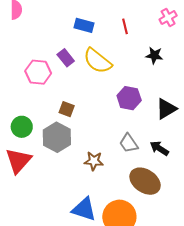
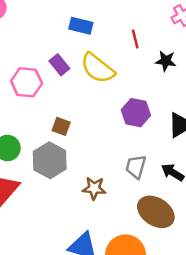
red line: (125, 26) -> (135, 39), moved
gray trapezoid: (129, 143) -> (136, 167), turned 50

